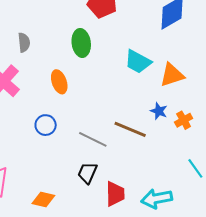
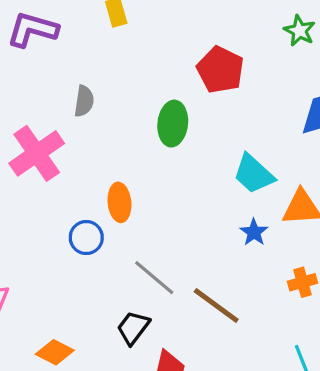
orange ellipse: (59, 82) -> (119, 202), moved
blue star: (159, 111) -> (254, 232), moved
brown line: (130, 129) -> (216, 306), moved

